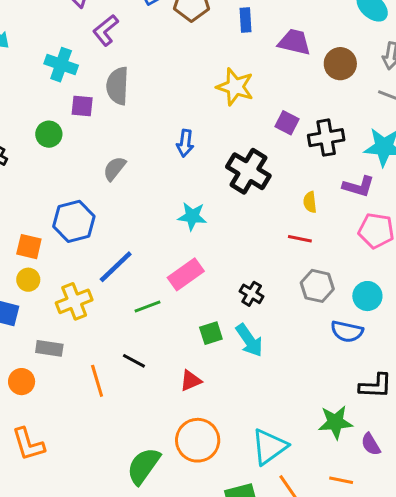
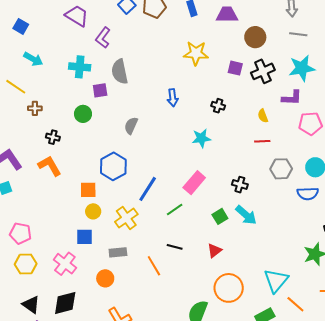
brown circle: (340, 64) -> (255, 37), moved
black cross: (248, 171) -> (218, 106), size x0.5
cyan star: (192, 216) -> (201, 138), moved

